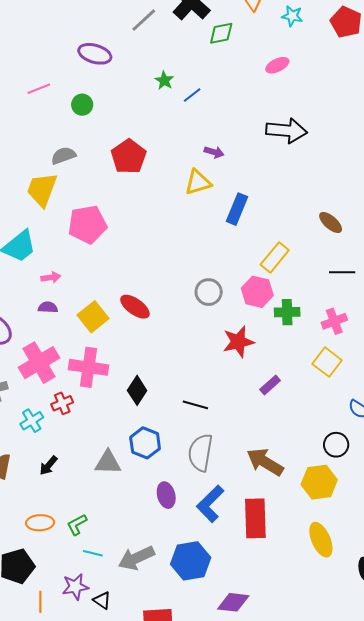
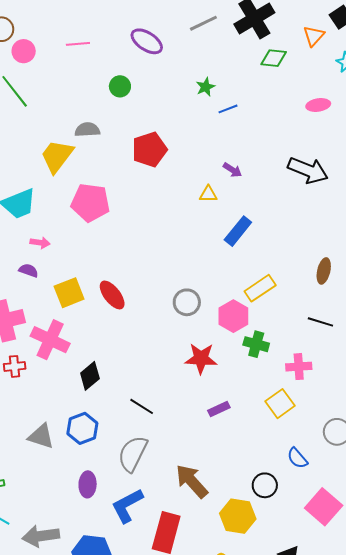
pink line: (39, 89) -> (78, 44), moved
yellow triangle: (198, 182) -> (208, 194), size x0.7
brown ellipse: (331, 222) -> (324, 271), turned 45

